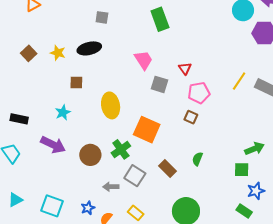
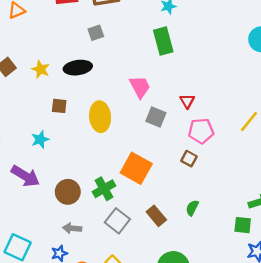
gray square: (102, 17) -> (96, 33), turned -32
yellow ellipse: (111, 105) -> (100, 117), moved
gray arrow: (111, 187) -> (72, 228), moved

